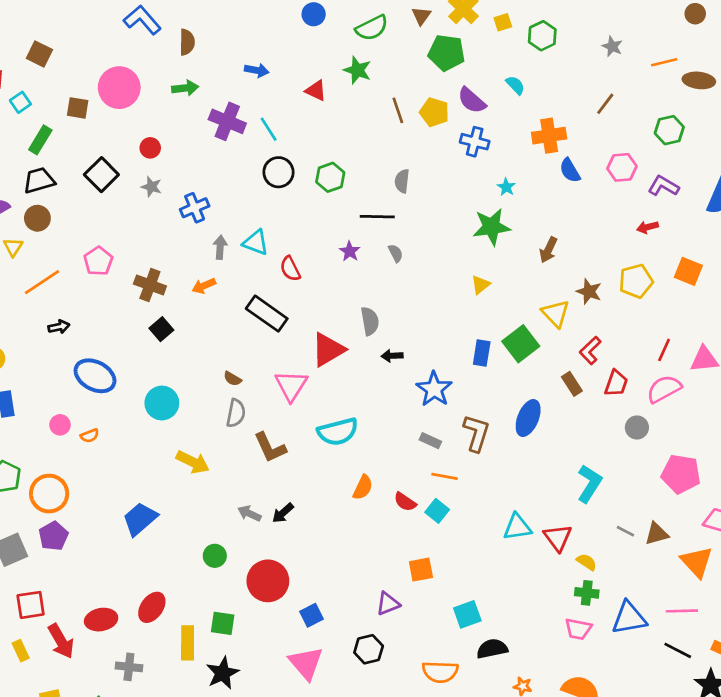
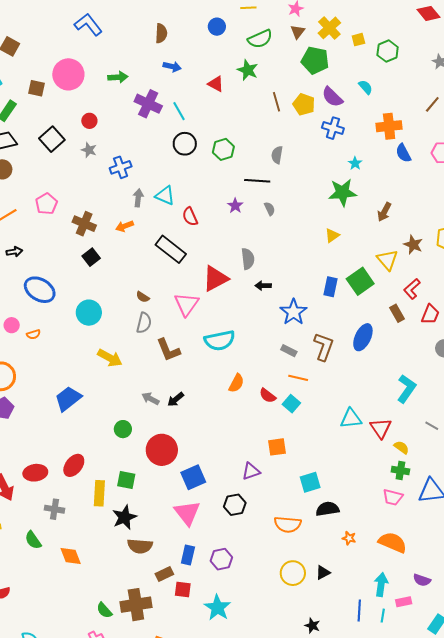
brown semicircle: (187, 42) -> (161, 33), moved
blue square: (312, 615) -> (193, 477), size x1.4

